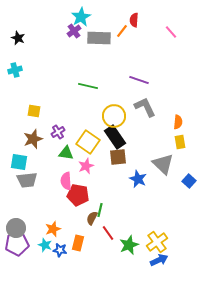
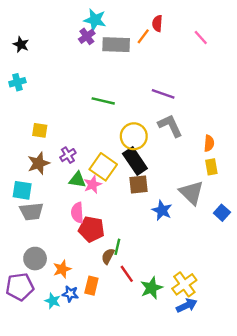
cyan star: (81, 17) -> (95, 20), turned -30
pink star: (86, 166) -> (93, 184), moved
gray circle: (16, 228) -> (35, 259), moved
cyan star: (45, 245) -> (53, 301), moved

